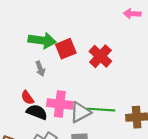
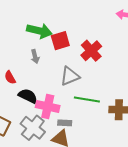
red semicircle: (27, 98) -> (10, 77), moved
pink cross: (60, 104) -> (48, 107), moved
gray triangle: (80, 112) -> (70, 76), moved

